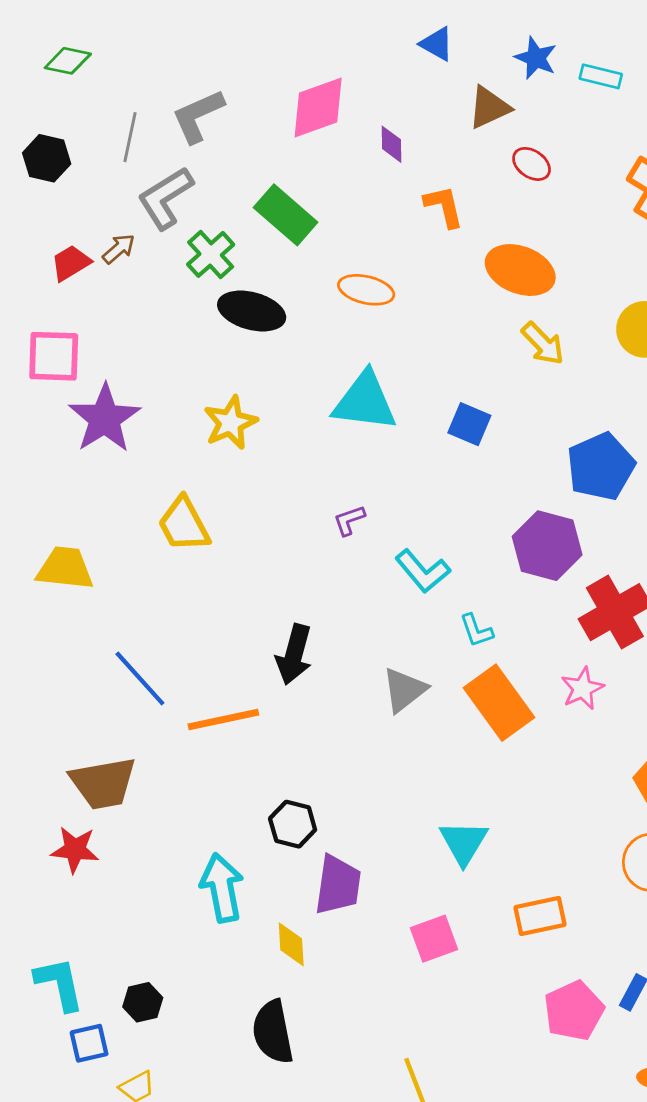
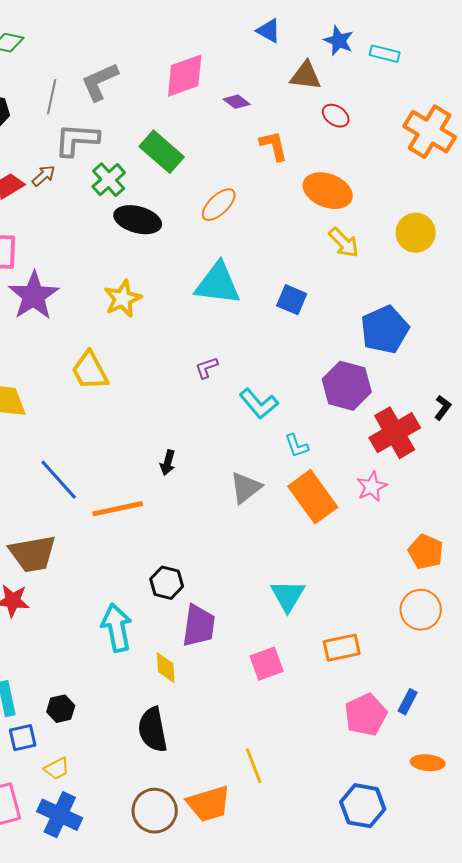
brown triangle: (489, 107) -> (306, 76), turned 32
purple diamond: (392, 144) -> (237, 102), turned -52
gray L-shape: (165, 198) -> (77, 140), turned 36
orange ellipse: (366, 290) -> (219, 205), turned -57
black arrow: (294, 655) -> (168, 463), size x0.6

